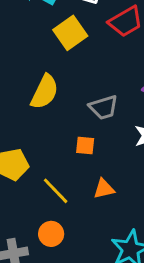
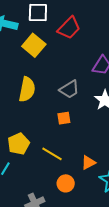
orange triangle: (104, 189) -> (88, 163), moved
orange circle: (51, 234) -> (66, 183), moved

